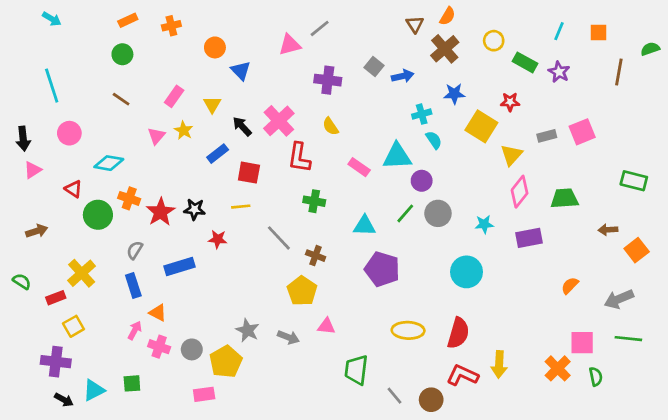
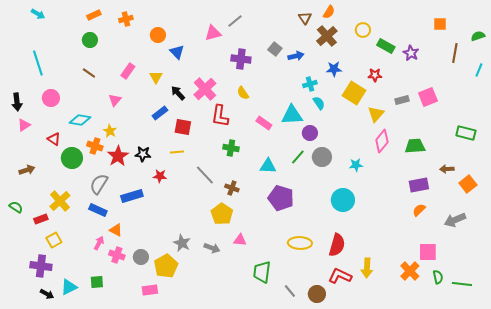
cyan line: (559, 31) -> (479, 70), moved
yellow star: (184, 130) -> (110, 131), moved
purple rectangle: (529, 238) -> (419, 185), moved
gray semicircle: (135, 250) -> (99, 184), size x1.5
blue rectangle: (133, 285) -> (98, 210), turned -48
green line: (628, 339) -> (462, 284), moved

